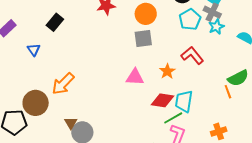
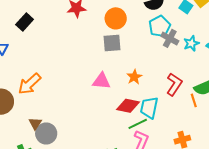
gray cross: (212, 12) -> (170, 38), moved
cyan star: (216, 27) -> (191, 43), moved
red L-shape: (192, 56) -> (174, 84), moved, turned 70

